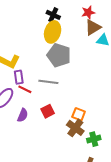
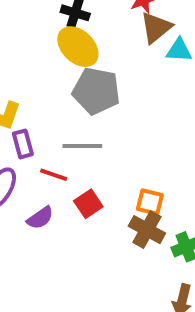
yellow ellipse: (53, 32) -> (78, 47), turned -55
red line: (25, 89) -> (54, 175), moved
purple semicircle: (23, 115) -> (40, 218), turned 40

